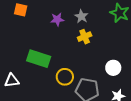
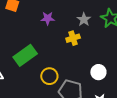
gray star: (81, 16) -> (84, 19), moved
green rectangle: (39, 59) -> (25, 55), turned -60

